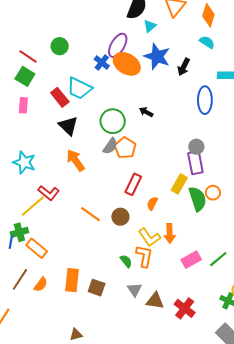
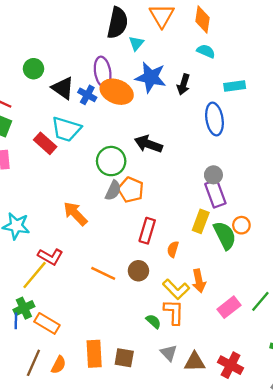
purple ellipse: (118, 45) -> (103, 72), turned -30
green circle: (60, 46) -> (34, 69), moved
black arrow: (146, 112) -> (148, 144), size x1.6
black triangle: (68, 126) -> (63, 88), moved

